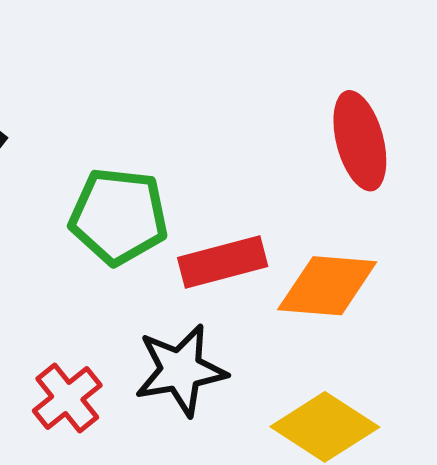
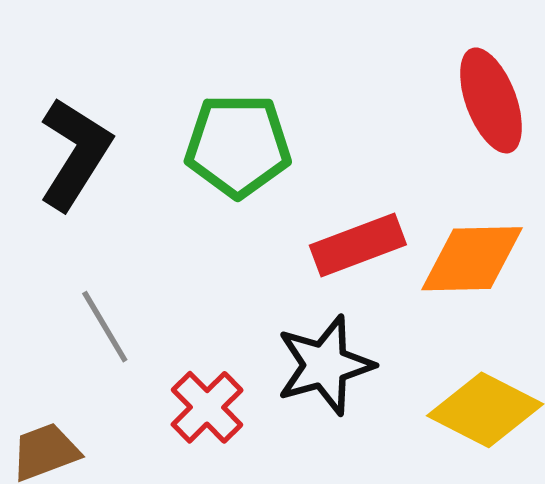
green pentagon: (119, 216) -> (238, 146), moved

